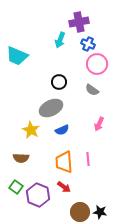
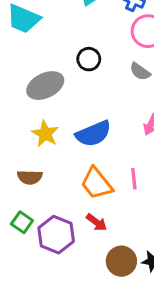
gray ellipse: (51, 108) -> (45, 86), moved
blue semicircle: (62, 130) -> (93, 134), size x1.6
orange trapezoid: (64, 162) -> (97, 183), turned -35

